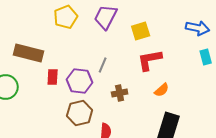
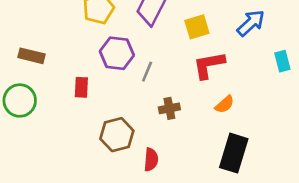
blue arrow: (198, 28) -> (251, 23), moved, turned -55
brown rectangle: (29, 53) -> (32, 56), moved, size x0.7
purple hexagon: (80, 81) -> (117, 53), moved

